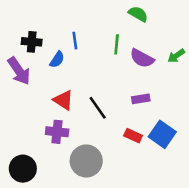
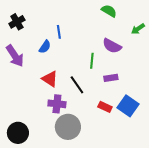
black cross: (32, 42) -> (17, 22), moved, turned -35
green line: (117, 44) -> (92, 61), moved
green arrow: (176, 56) -> (138, 29), moved
purple cross: (57, 132) -> (57, 104), moved

